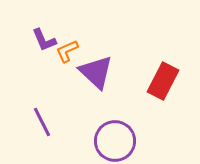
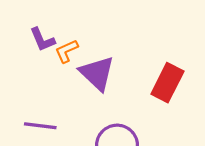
purple line: (42, 122) -> (40, 126), turned -56

